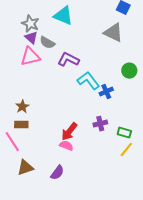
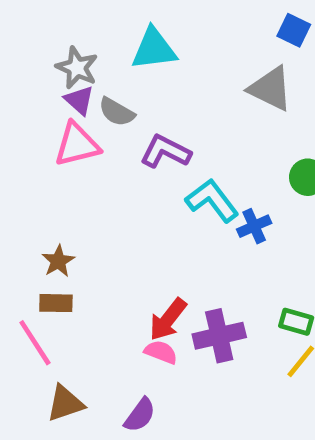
cyan triangle: (63, 16) -> (154, 49), turned -30
purple cross: (100, 124) -> (219, 336), moved, size x1.5

